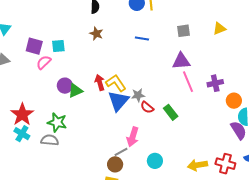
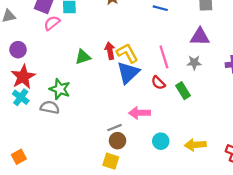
pink line: (188, 82) -> (164, 57), moved
purple circle: (65, 86) -> (18, 50), moved
gray star: (138, 95) -> (194, 63), moved
pink arrow: (133, 137) -> (139, 113), turned 66
gray line: (121, 152) -> (114, 128), moved
yellow arrow: (197, 165) -> (195, 145), moved

